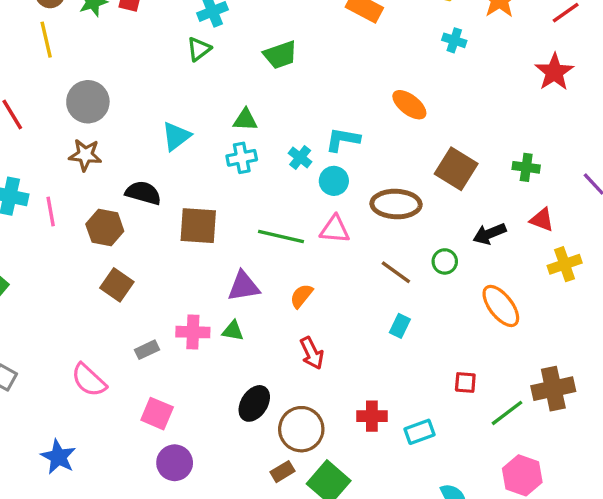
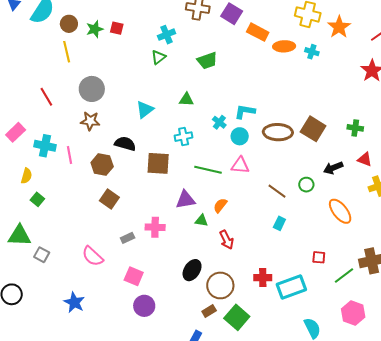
orange ellipse: (409, 105) -> (284, 46), moved, turned -40
cyan cross: (242, 158) -> (184, 137), moved
brown ellipse: (396, 204) -> (278, 132), moved
green triangle: (233, 331) -> (201, 220), moved
cyan rectangle: (419, 432) -> (291, 287), size x1.6

